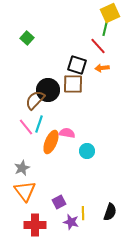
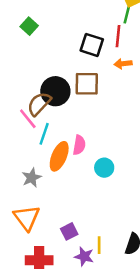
red line: (98, 46) -> (118, 36), turned 48
black square: (77, 65) -> (92, 45), moved
pink line: (26, 127) -> (28, 119), moved
pink semicircle: (67, 133) -> (79, 145), turned 91
gray star: (22, 168) -> (32, 178), moved

